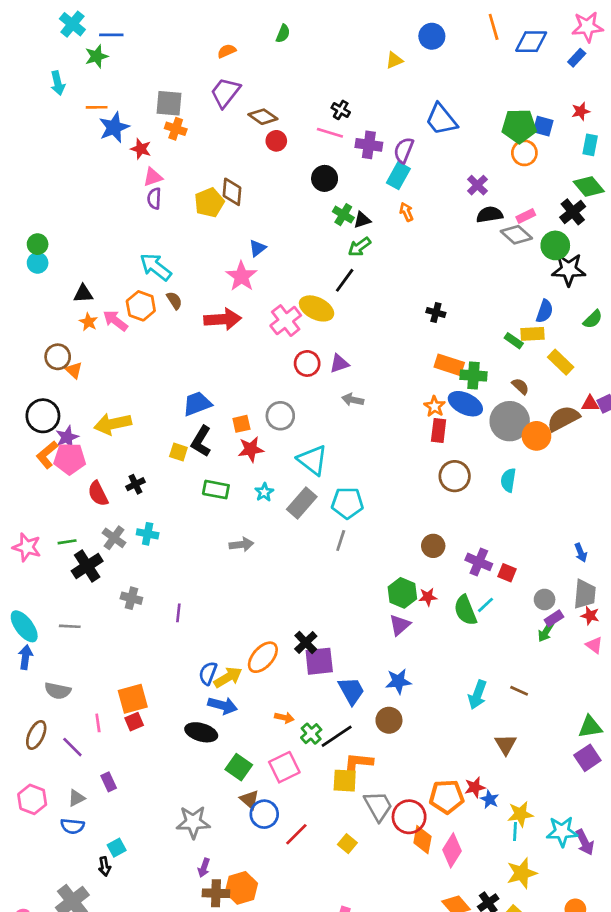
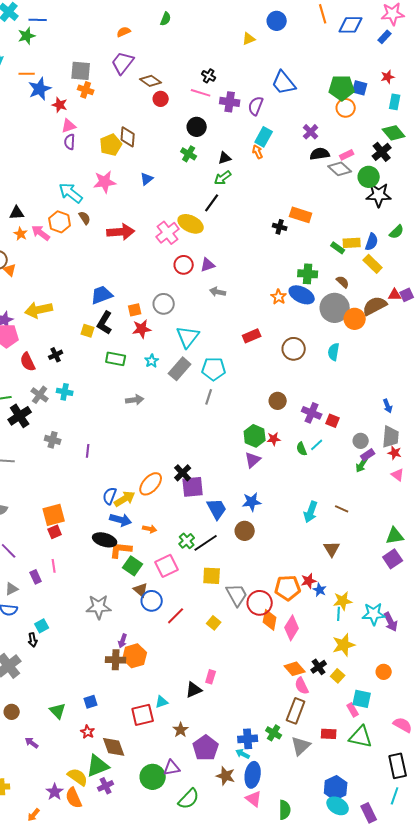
cyan rectangle: (398, 176) -> (264, 137), moved
green cross: (343, 215) -> (189, 154), moved
pink star: (241, 276) -> (105, 182), moved, turned 30
blue semicircle: (545, 311) -> (372, 242), moved
orange rectangle: (449, 365) -> (301, 215), moved
red rectangle: (439, 431) -> (252, 336), moved, turned 60
cyan triangle: (313, 460) -> (188, 337), turned 30
green semicircle: (465, 610) -> (302, 449), size x0.6
orange arrow: (284, 718) -> (150, 529), moved
pink line: (98, 723) -> (54, 566), moved
orange L-shape: (358, 763) -> (121, 550), moved
purple arrow: (204, 868) -> (123, 641), moved

